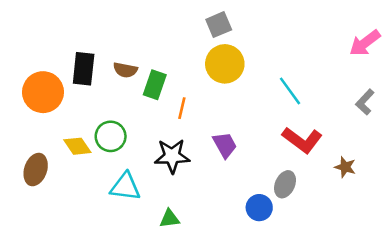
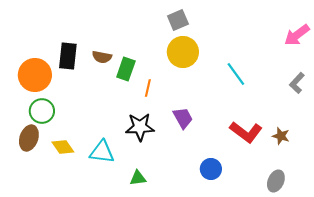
green circle: (111, 136) -> (42, 111), moved
red L-shape: (302, 140) -> (246, 132), moved
yellow diamond: (77, 146) -> (63, 147), moved
gray ellipse: (285, 184) -> (276, 181), moved

